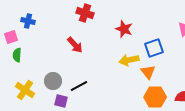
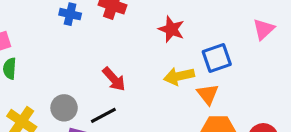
blue cross: (28, 21) -> (70, 14), moved
red arrow: (75, 45) -> (114, 79), moved

